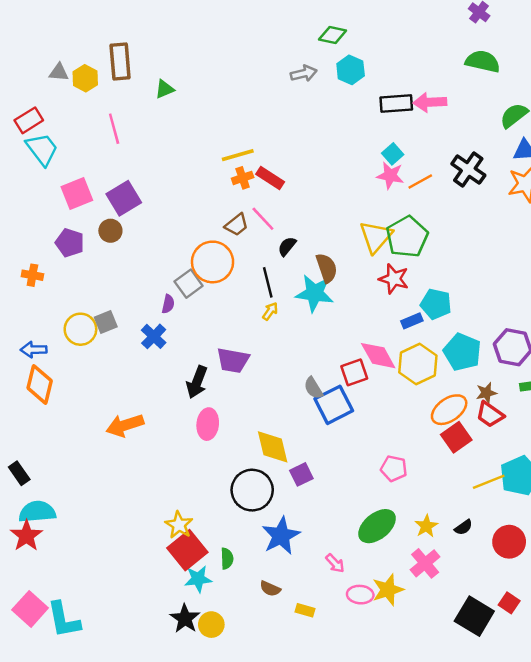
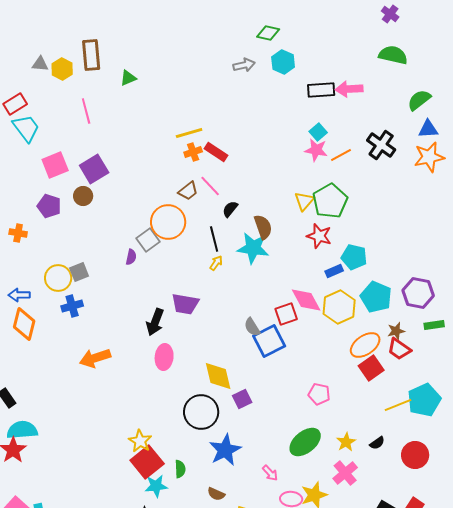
yellow triangle: (376, 237) -> (304, 201), size x0.7
blue cross: (154, 336) -> (72, 306), moved, turned 30

